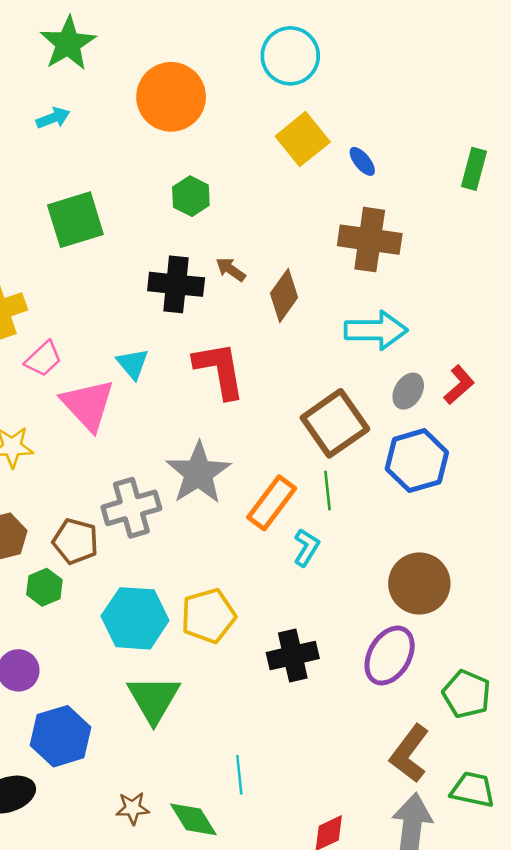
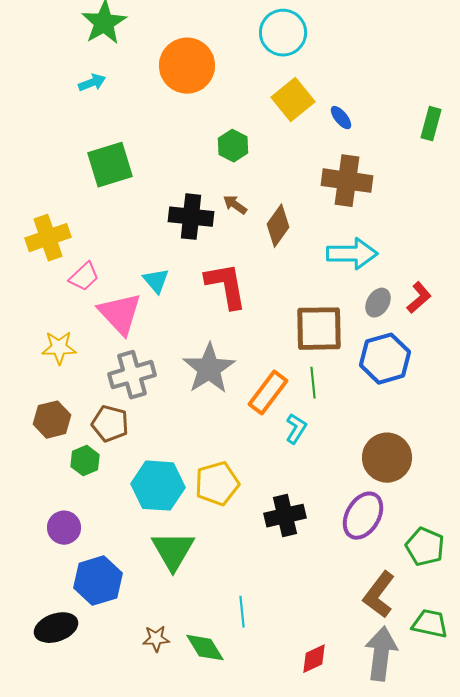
green hexagon: (191, 196) -> (233, 146), moved
brown square: (335, 423) -> (319, 329), turned 34
gray cross: (131, 508) -> (132, 375), moved

